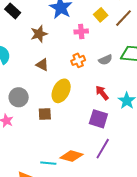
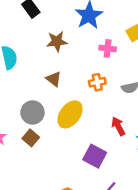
gray circle: (19, 97) -> (32, 112), moved
brown square: (45, 114) -> (31, 138), moved, turned 32
purple square: (98, 119) -> (95, 156), moved

